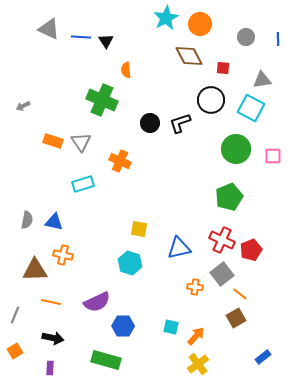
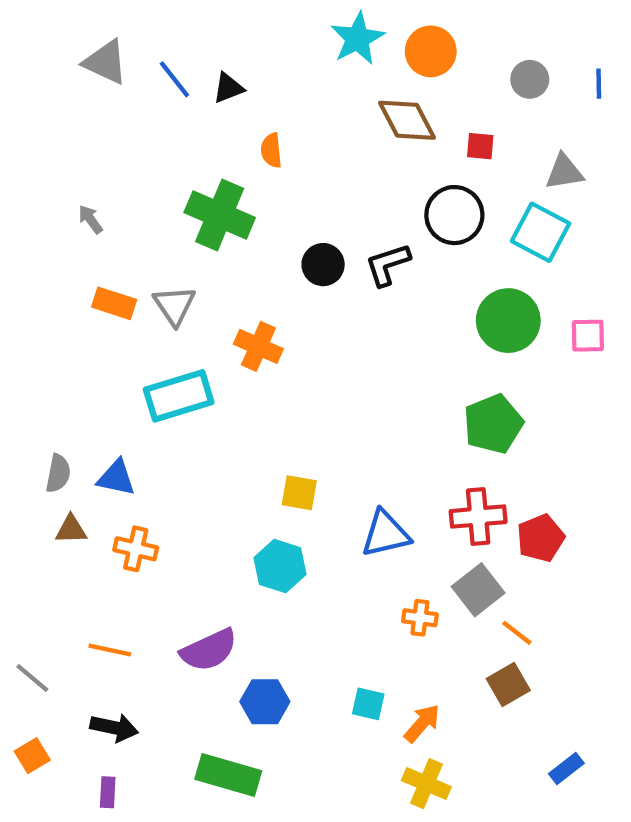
blue line: (81, 37) -> (174, 79), turned 48
black triangle: (106, 41) -> (228, 88), turned 42
gray arrow: (23, 106) -> (90, 219), moved, turned 80
cyan rectangle: (83, 184) -> (179, 396), size x1.4
red cross: (222, 240) -> (478, 517), turned -30
brown triangle: (35, 270) -> (71, 529), moved, size x0.6
gray line: (15, 315) -> (32, 678), turned -72
yellow cross: (198, 364) -> (426, 784), turned -30

